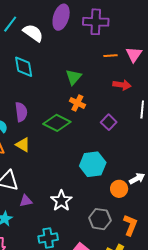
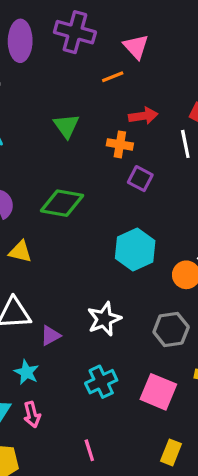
purple cross: (96, 22) -> (75, 32), turned 30
pink triangle: (134, 54) -> (136, 47), moved
orange cross: (77, 103) -> (120, 144), moved
white star: (61, 201) -> (104, 319), turned 30

